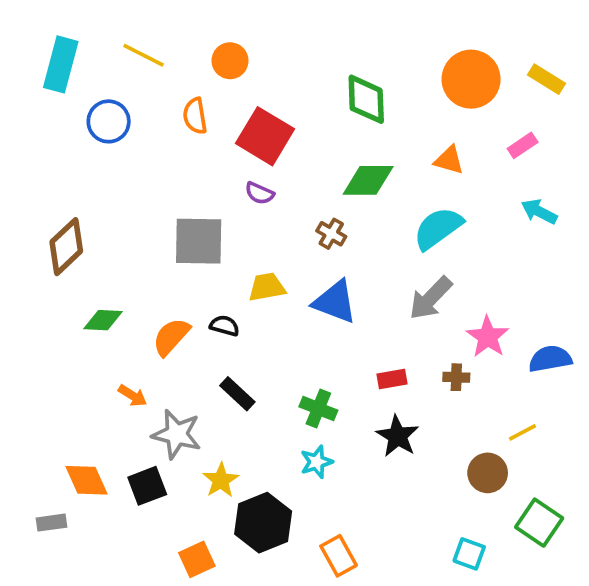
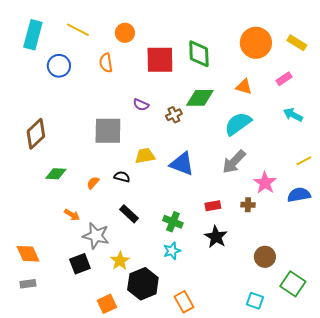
red square: (265, 136) -> (160, 60), moved, turned -32
brown cross: (331, 234) -> (174, 115), moved, turned 35
orange semicircle: (171, 337) -> (93, 183), size x0.6
yellow line: (523, 432) -> (304, 161), moved
orange diamond: (86, 480) -> (28, 254), moved

